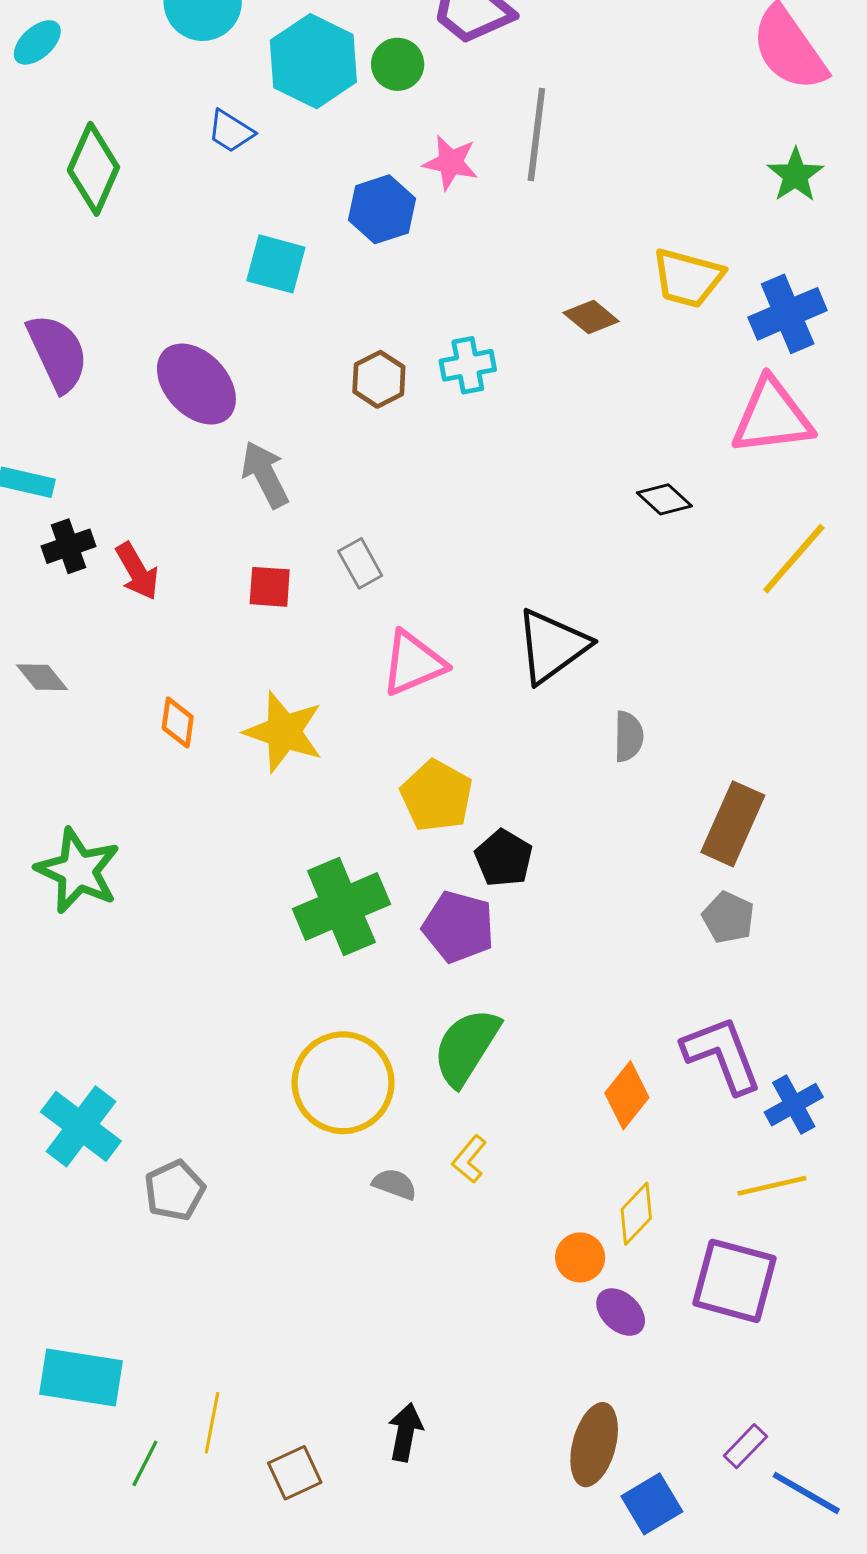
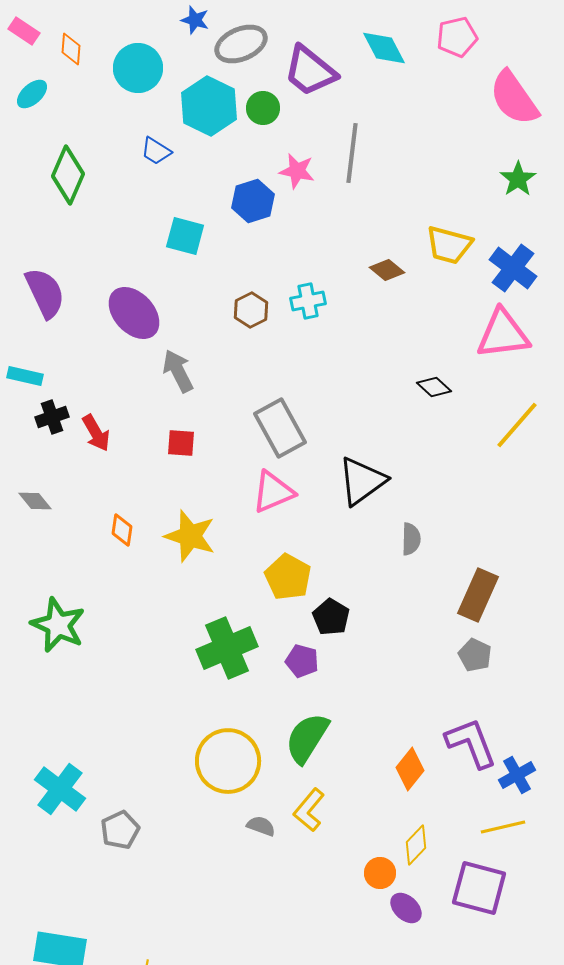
blue cross: (788, 314) -> (513, 268), turned -30
gray rectangle: (360, 563) -> (280, 428), moved, size x1.8
purple pentagon: (458, 927) -> (302, 661), size x0.7
yellow L-shape: (469, 1159) -> (309, 810), size x1.4

